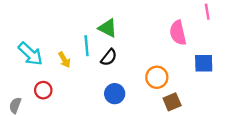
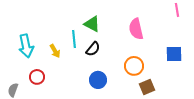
pink semicircle: (178, 33) -> (136, 29), moved
cyan arrow: (30, 54) -> (26, 46), turned 35

